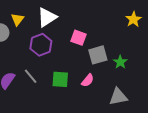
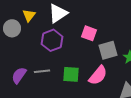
gray line: (31, 76) -> (42, 71), turned -56
pink semicircle: (88, 80) -> (98, 75), size x1.5

